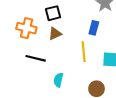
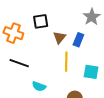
brown triangle: (55, 34) -> (59, 38), moved, turned -32
cyan semicircle: (58, 80) -> (39, 86), turned -88

